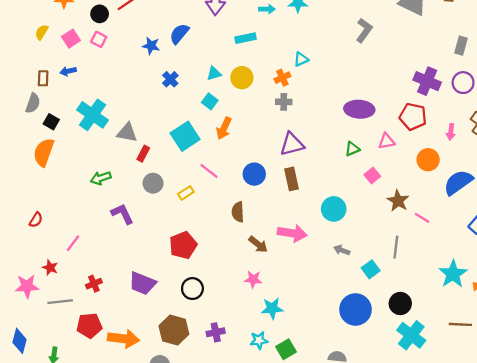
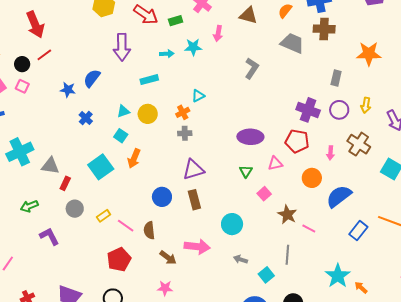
cyan cross: (93, 115) -> (20, 152), turned 32
green triangle: (352, 149) -> (246, 171), turned -32
pink line: (209, 171) -> (126, 226), moved
red pentagon: (183, 245) -> (119, 259), moved

